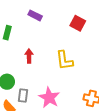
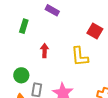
red square: (78, 23) -> (95, 31), moved

